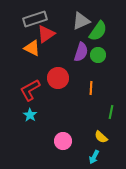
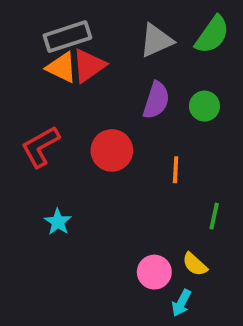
green semicircle: (98, 31) -> (212, 35), moved
orange triangle: (32, 48) -> (62, 67), moved
green circle: (98, 55) -> (204, 106), moved
red L-shape: (30, 90) -> (40, 147), moved
pink circle: (63, 141) -> (154, 272), moved

